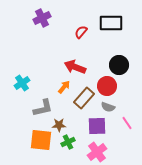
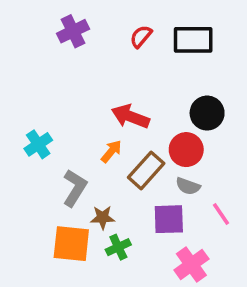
red semicircle: (81, 32) -> (141, 36), moved
gray L-shape: (43, 108) -> (75, 188), turned -45
pink cross: (97, 152) -> (191, 264), moved

